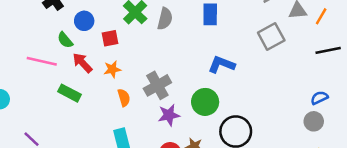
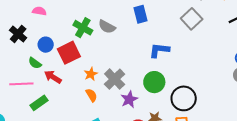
gray semicircle: (165, 19) -> (107, 27), turned 120
red square: (110, 38) -> (69, 53), size x1.6
orange star: (112, 69) -> (91, 74), moved
green rectangle: (70, 93) -> (39, 103), moved, turned -48

